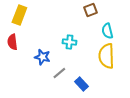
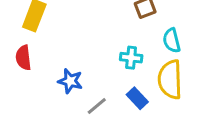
cyan cross: (69, 42) -> (131, 58), moved
blue rectangle: (81, 84) -> (137, 98), moved

